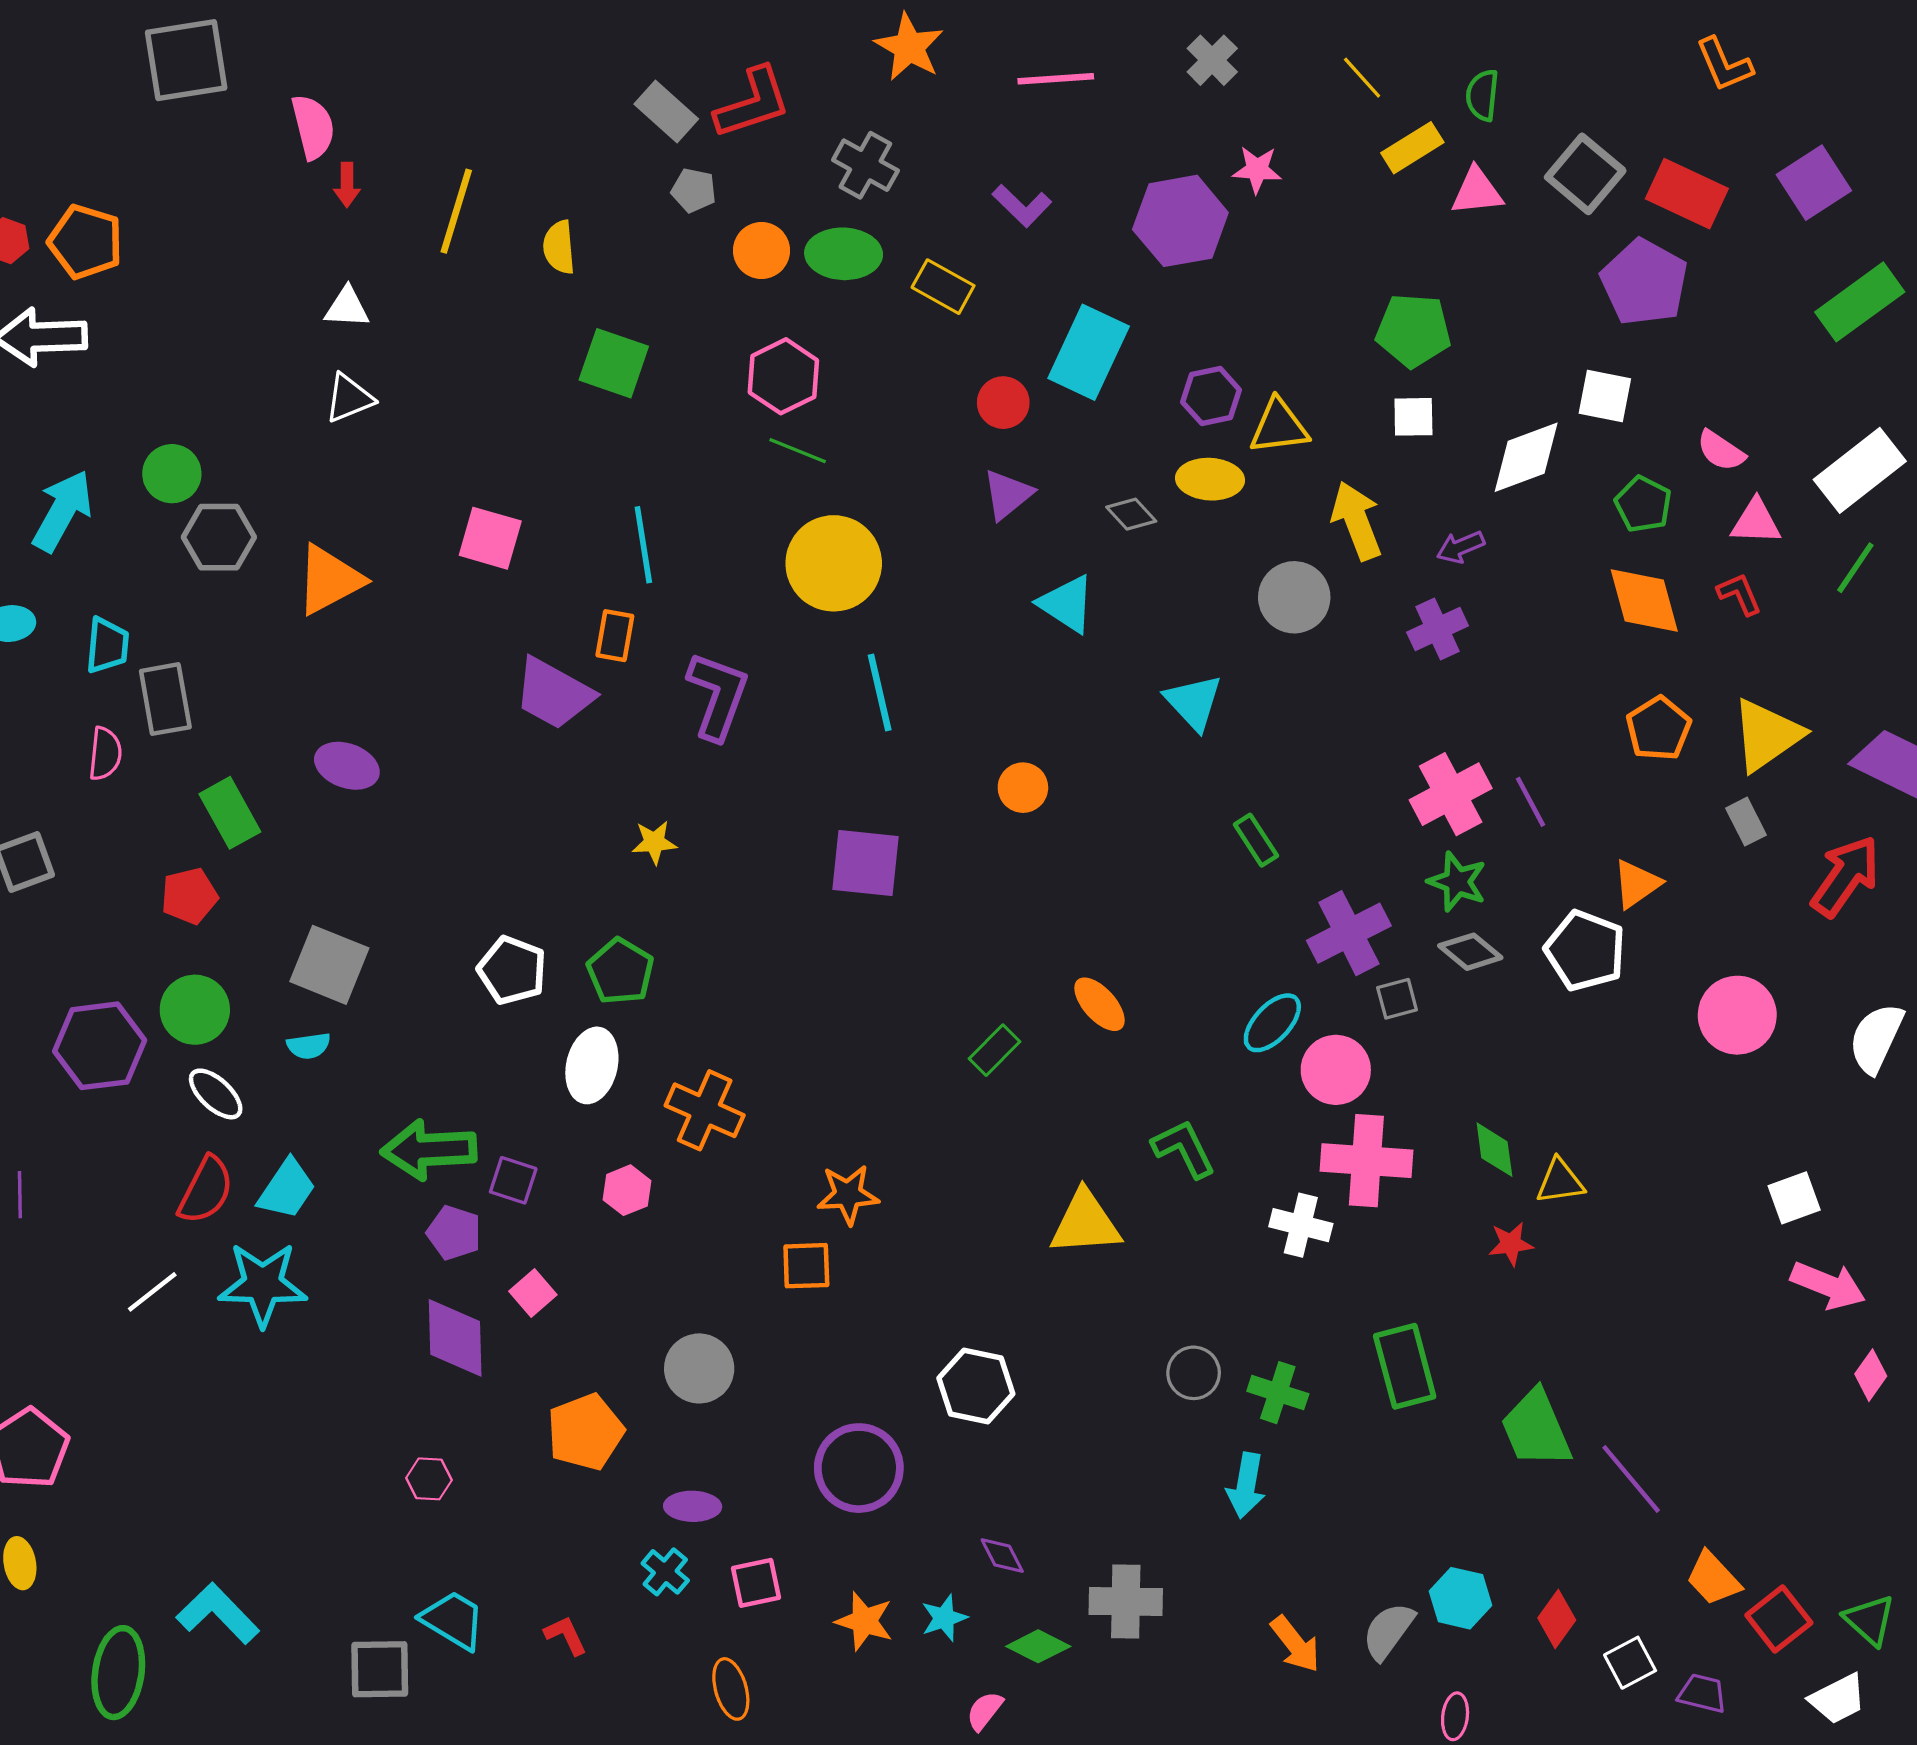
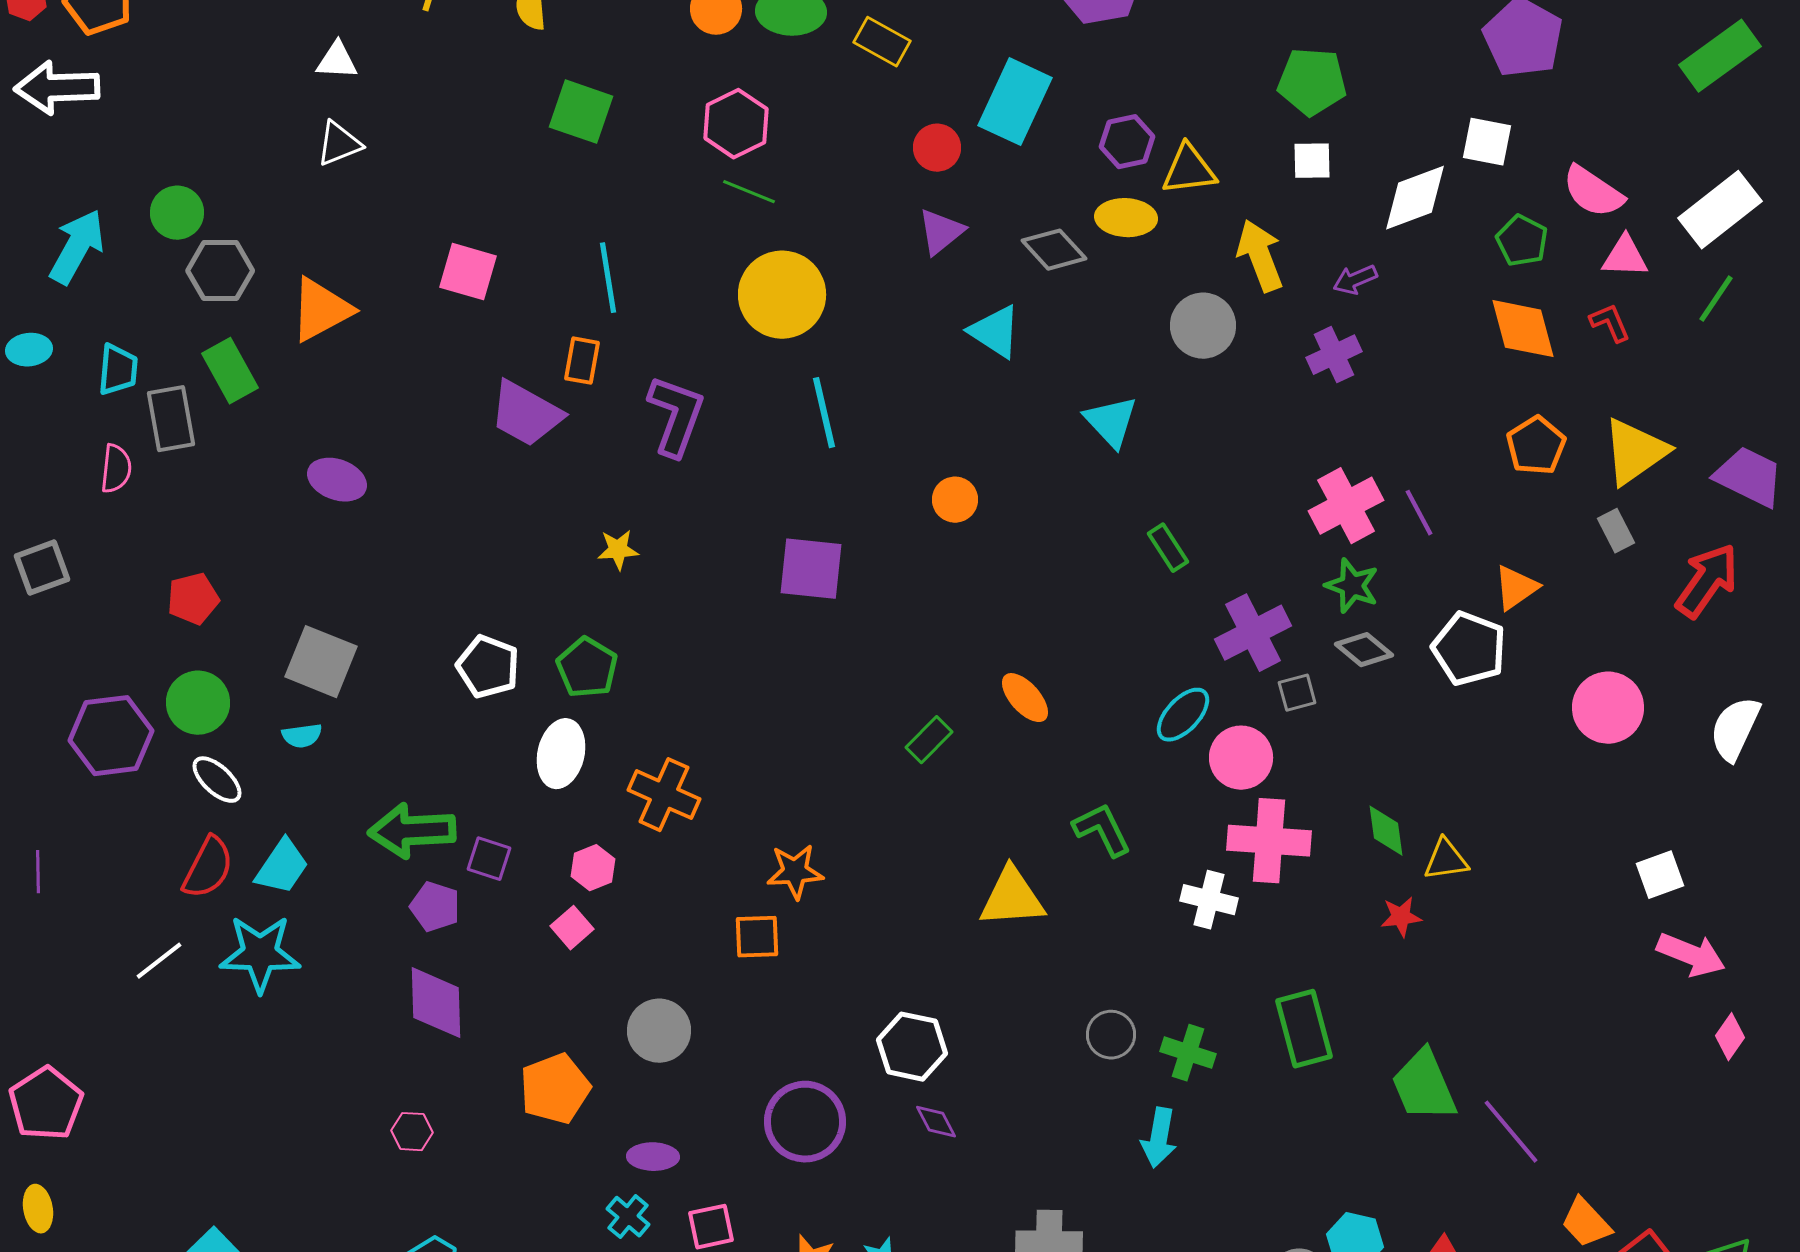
pink semicircle: (1721, 451) -> (1593, 192), size x1.4
gray diamond: (1131, 514) -> (1054, 250), size x1.4
green rectangle: (230, 813) -> (230, 371), moved
pink square: (533, 1293) -> (572, 928), moved
purple diamond: (1002, 1556) -> (936, 1122), moved

